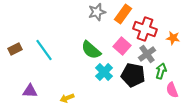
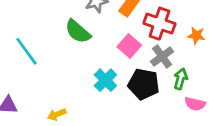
green semicircle: (91, 50) -> (78, 31), moved
pink semicircle: (172, 90) -> (195, 104), turned -56

